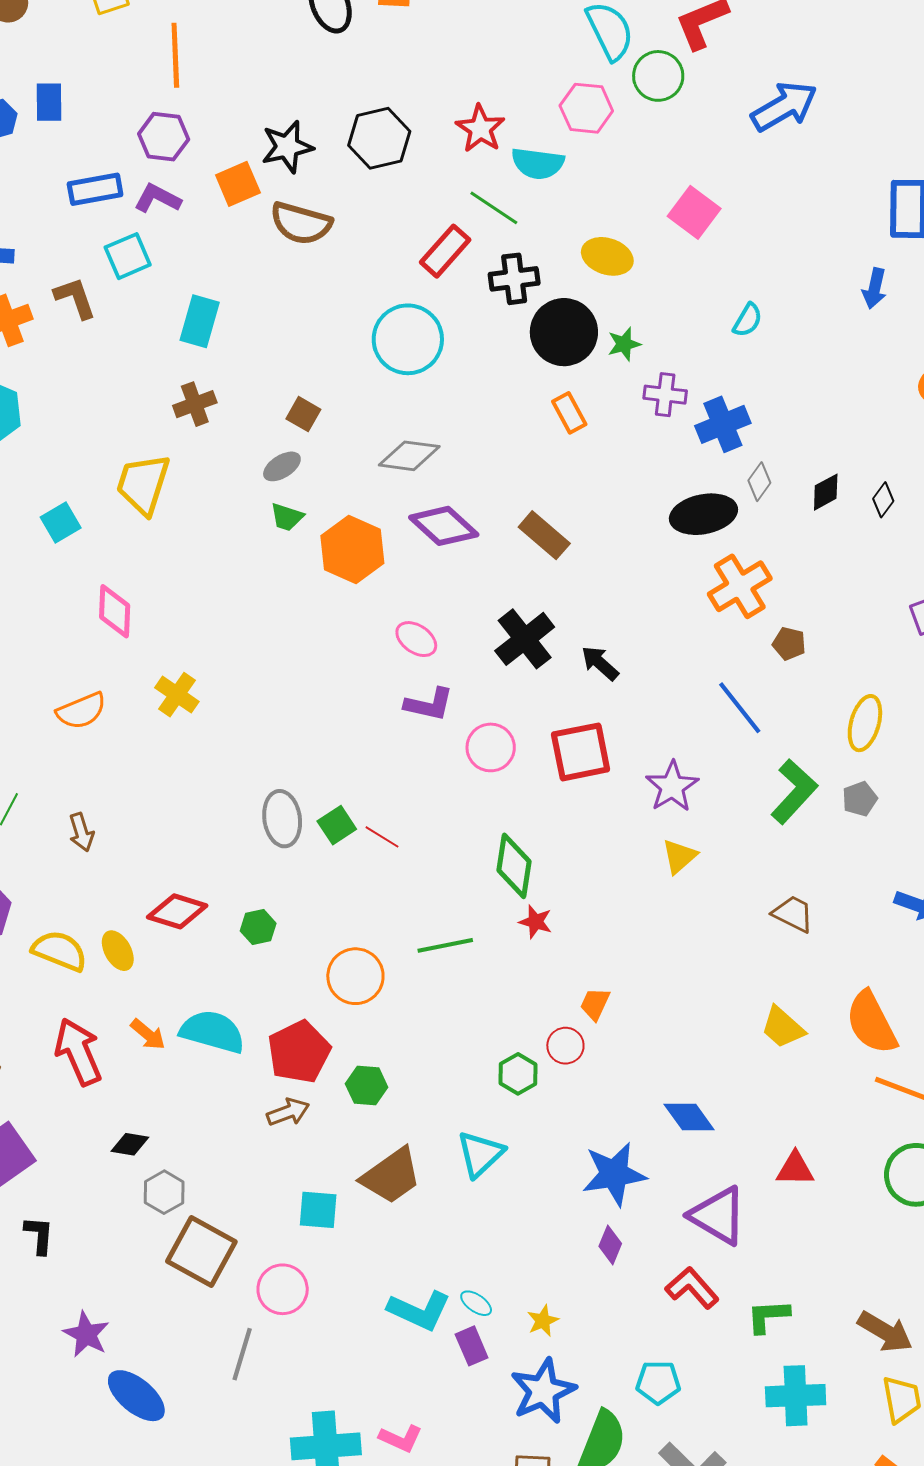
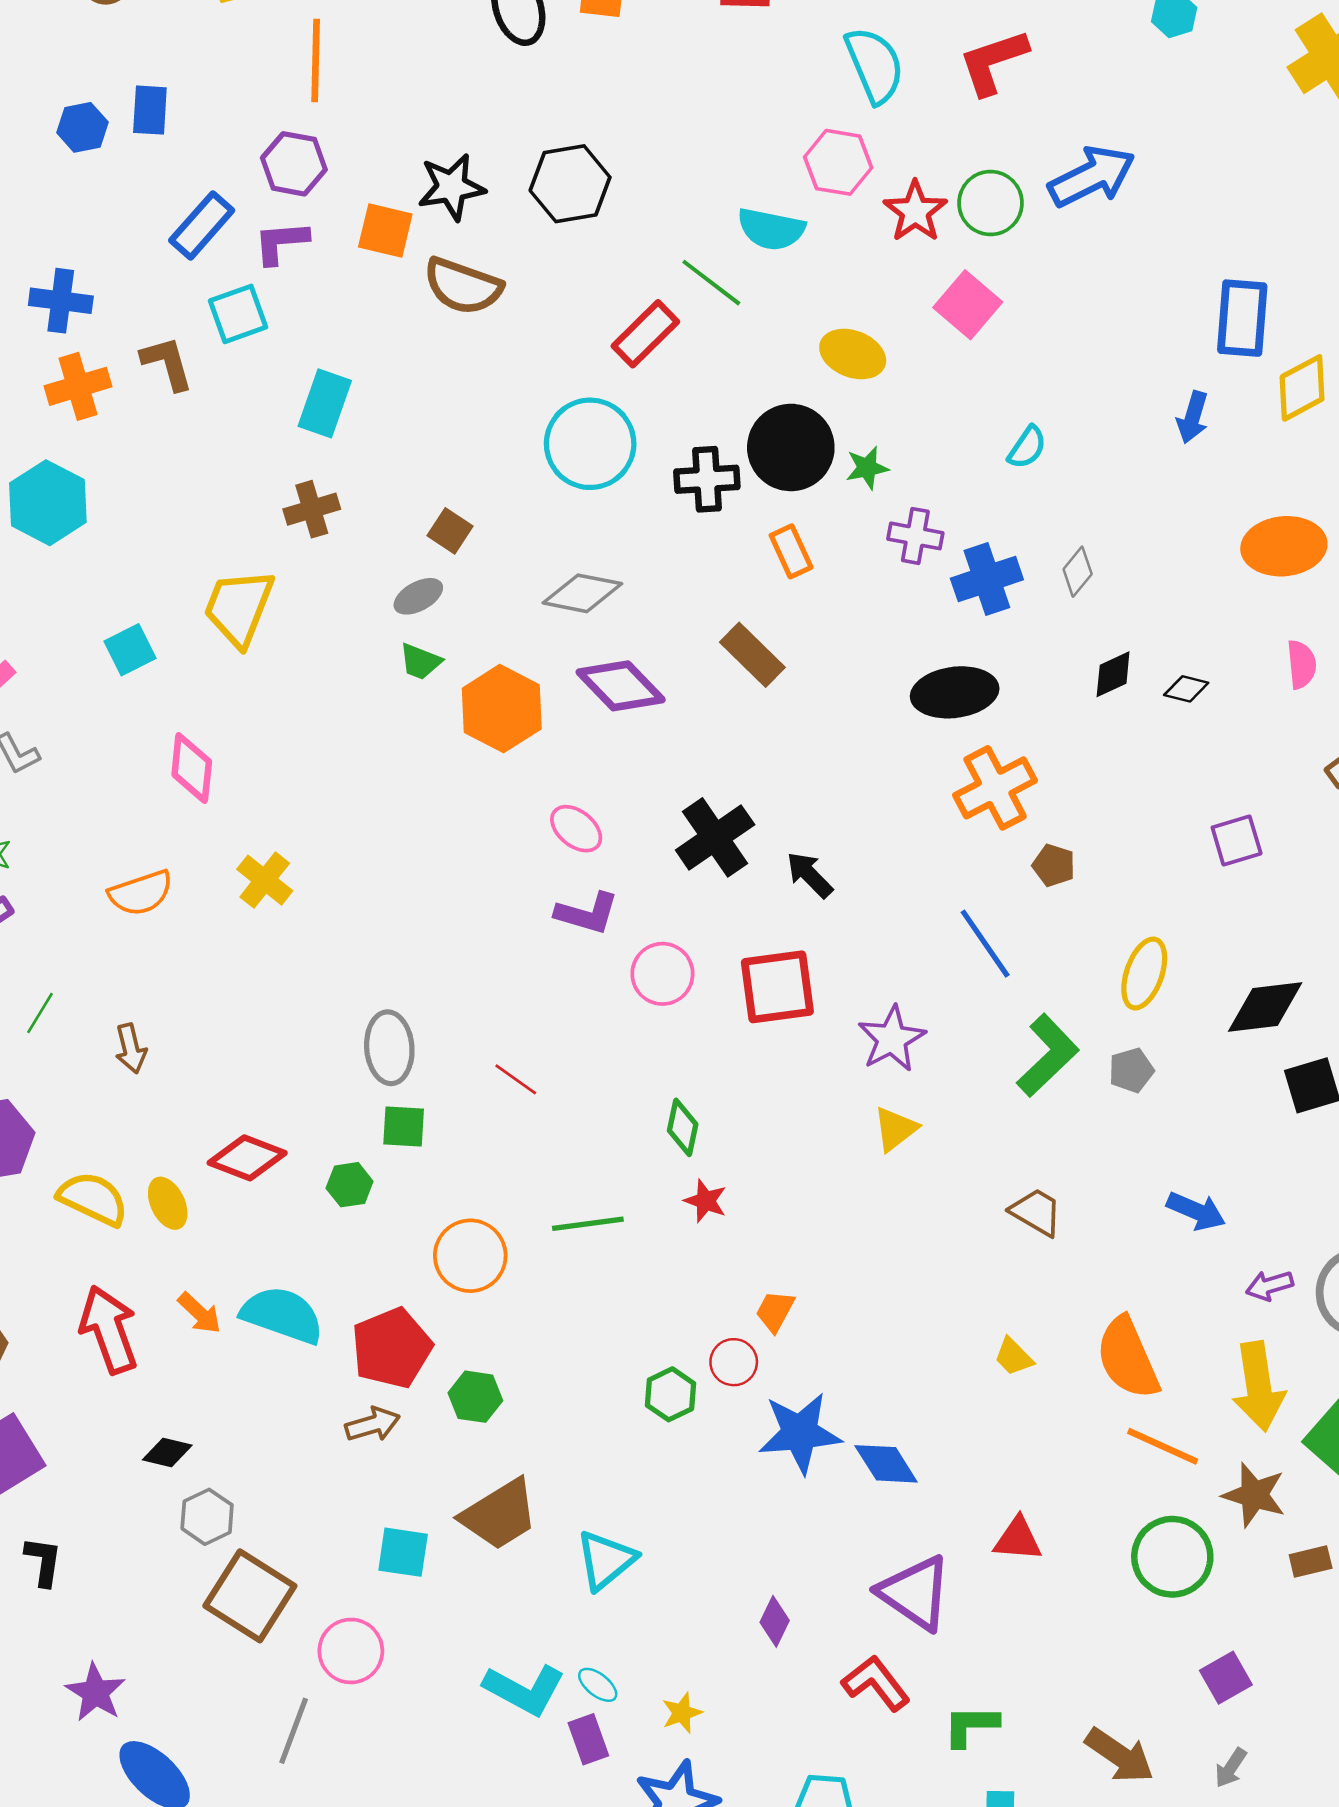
green circle: (658, 76) -> (991, 203), moved
red star: (480, 129) -> (915, 211), moved
orange square: (238, 184) -> (385, 230), turned 33
blue rectangle: (95, 189) -> (202, 225), turned -42
purple L-shape: (158, 198) -> (281, 242), turned -36
black cross: (514, 279) -> (707, 479), moved
gray diamond: (759, 482) -> (1078, 572), moved
black diamond: (883, 500) -> (1186, 689), turned 64
brown rectangle: (544, 535) -> (752, 655), moved
green square: (337, 825) -> (404, 1126), moved, turned 33
green diamond: (514, 866) -> (683, 1127), size x0.7
yellow trapezoid: (783, 1027) -> (1014, 1357), size x0.7
cyan triangle: (480, 1154) -> (606, 1560), moved
blue star: (614, 1174) -> (800, 1433), moved

